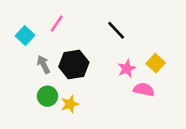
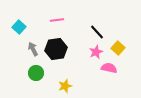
pink line: (57, 24) -> (57, 20), moved, turned 48
black line: (116, 30) -> (97, 32), moved
yellow star: (70, 104) -> (65, 86), moved

